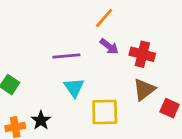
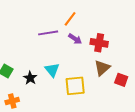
purple line: (66, 56) -> (48, 33), moved
black star: (41, 120) -> (30, 78), moved

